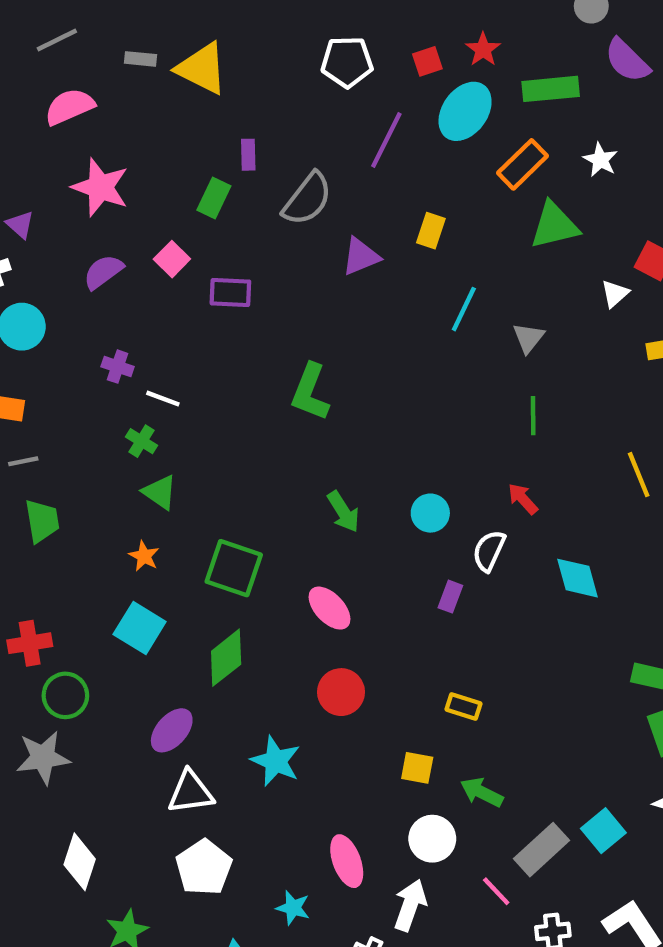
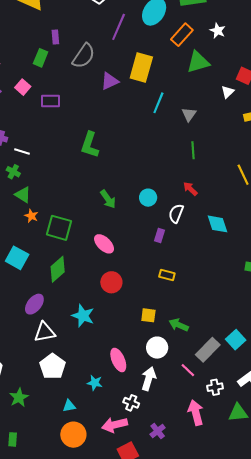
yellow rectangle: (431, 231) -> (141, 67), size x1.8
orange star: (144, 556) -> (31, 216), moved
yellow rectangle: (463, 707) -> (167, 275), moved

